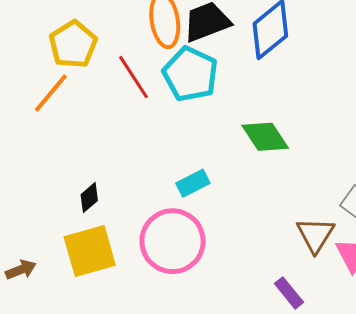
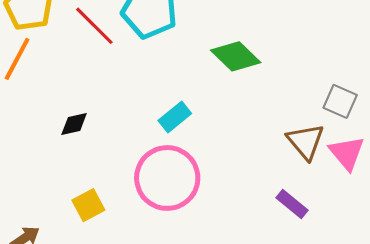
black diamond: (89, 198) -> (74, 124), moved, turned 40
yellow square: (90, 251) -> (88, 205), size x0.6

